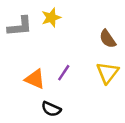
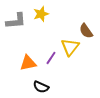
yellow triangle: (108, 73) -> (70, 47), moved
orange triangle: (35, 79) -> (28, 63), turned -36

